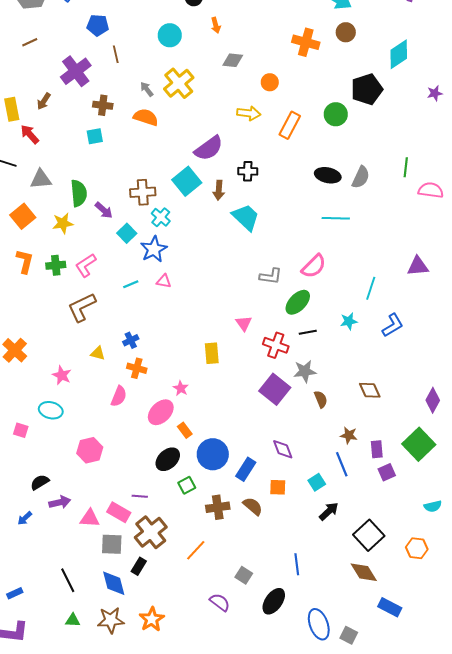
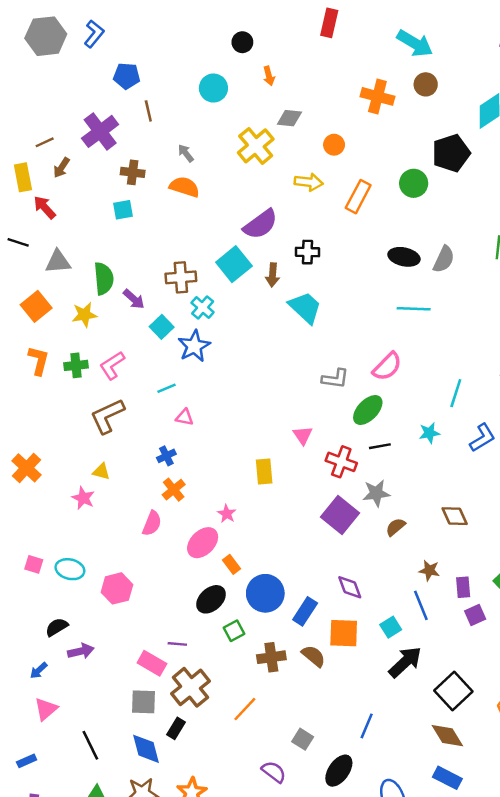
brown line: (30, 42) -> (45, 142), moved
yellow cross: (179, 83) -> (256, 146), moved
pink triangle: (164, 281) -> (185, 417), moved
yellow triangle: (98, 353) -> (101, 472), moved
orange cross: (137, 368) -> (174, 490), turned 36
brown semicircle: (321, 399) -> (396, 527), turned -108
cyan ellipse: (51, 410) -> (70, 569), moved
orange square: (278, 487) -> (344, 633), size x1.5
black arrow: (329, 511) -> (405, 662), size x1.4
pink triangle: (90, 518) -> (46, 709), moved, turned -45
blue line: (297, 564) -> (367, 726), turned 30
blue rectangle: (390, 607) -> (447, 778), moved

